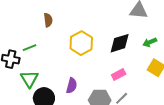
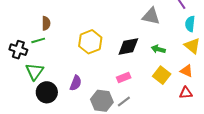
brown semicircle: (48, 20) -> (46, 23), moved
green arrow: (150, 42) -> (158, 49), turned 32

